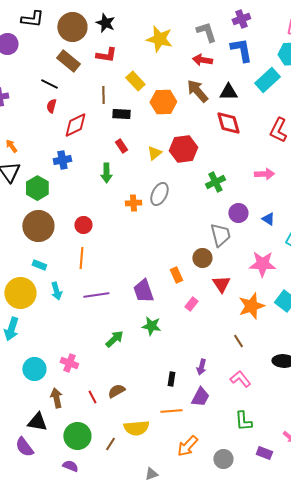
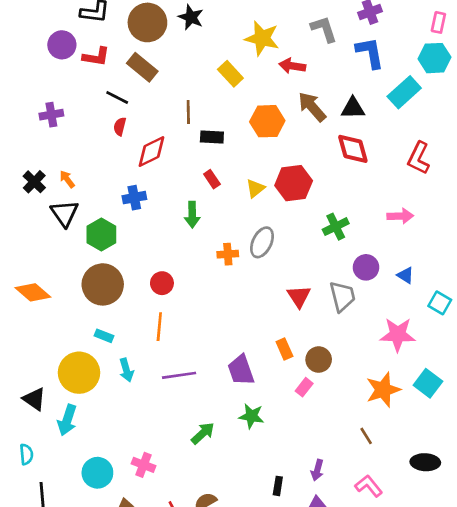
red L-shape: (106, 55) -> (96, 57), moved
red arrow: (202, 60) -> (292, 66), moved
yellow rectangle: (135, 81) -> (230, 74), moved
brown circle: (202, 258) -> (319, 360), moved
red triangle: (221, 284) -> (299, 296), moved

